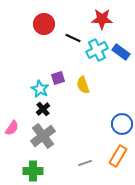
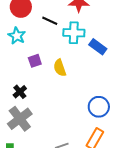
cyan cross: (97, 50) -> (74, 33), turned 30
blue rectangle: (121, 52) -> (98, 47), moved
cyan star: (40, 89) -> (17, 36), moved

